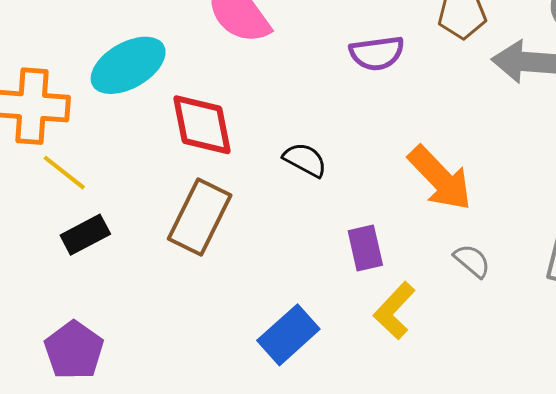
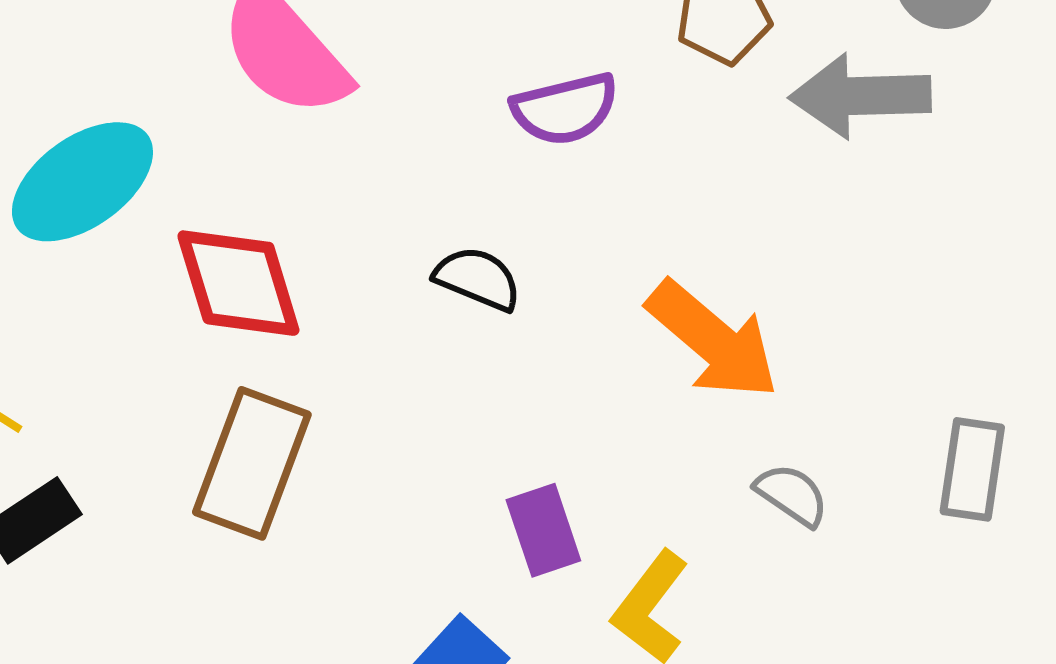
black semicircle: (305, 160) -> (478, 279), moved
purple rectangle: (365, 248) -> (543, 530), moved

